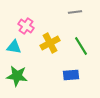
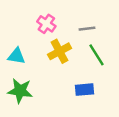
gray line: (75, 12) -> (87, 29), moved
pink cross: (26, 26) -> (46, 24), moved

